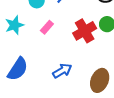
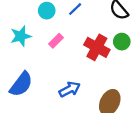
red cross: (85, 31) -> (97, 47), turned -35

